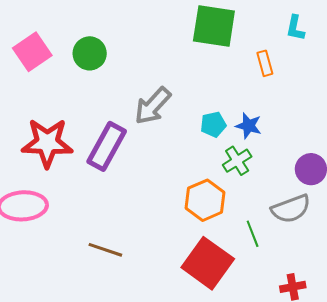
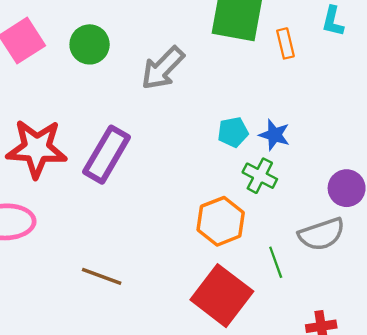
orange rectangle: (265, 63) -> (285, 43), moved
gray arrow: (153, 106) -> (163, 68), moved
green cross: (237, 161) -> (260, 176), turned -32

